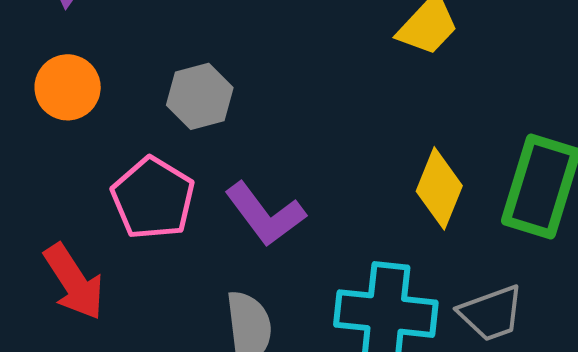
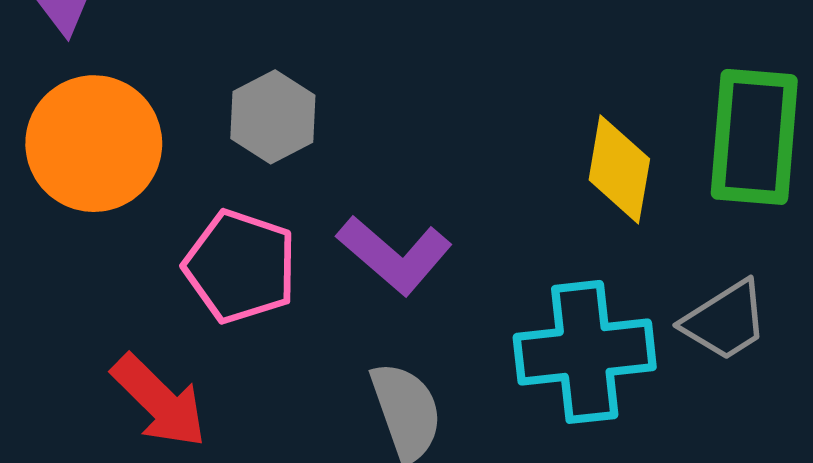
orange circle: (68, 87) -> (94, 144), size x1.5

